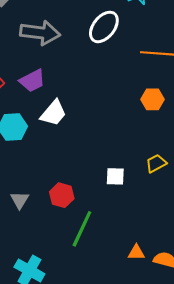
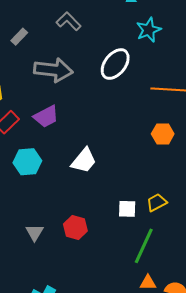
white trapezoid: (53, 113) -> (84, 161), moved
yellow trapezoid: (156, 163) -> (157, 203), moved
green line: (82, 229) -> (144, 246), moved

